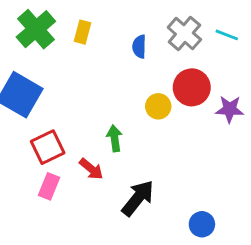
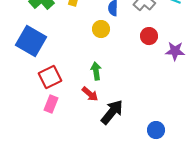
red circle: (192, 87) -> (149, 36), size x0.7
yellow circle: (158, 106) -> (101, 29), moved
red arrow: (91, 169) -> (90, 94), moved

